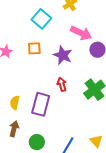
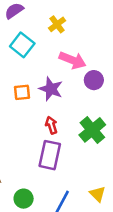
orange square: (34, 48) -> (22, 92), moved
purple rectangle: (41, 104) -> (50, 155), moved

